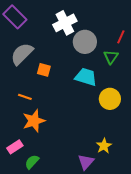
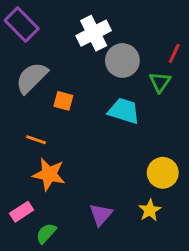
yellow circle: (110, 99) -> (163, 173), moved
orange star: (34, 121) -> (49, 174), turned 30
purple triangle: (86, 162) -> (101, 215), moved

